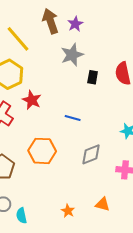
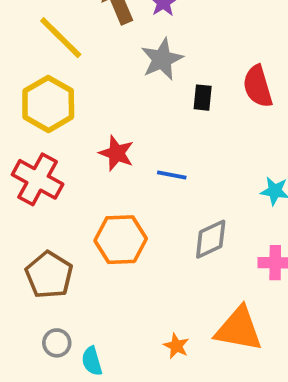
red star: (32, 100) -> (116, 153), moved
orange triangle: (102, 204) -> (239, 329), size x1.8

